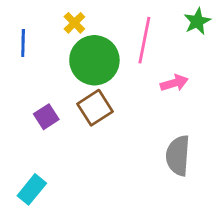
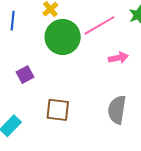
pink line: (144, 40) -> (99, 25), turned 44
brown square: (95, 108) -> (58, 110), moved, turned 35

